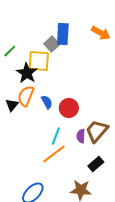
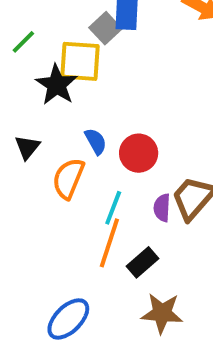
orange semicircle: (26, 96) -> (68, 178), moved
orange line: (54, 154) -> (109, 243), turned -35
black rectangle: (96, 164) -> (142, 262), moved

